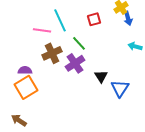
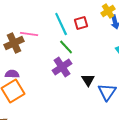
cyan line: (60, 20) -> (61, 24), moved
brown cross: (52, 53) -> (14, 43), moved

